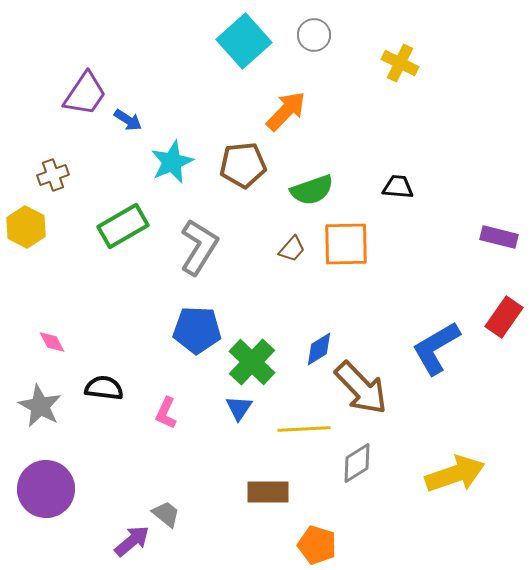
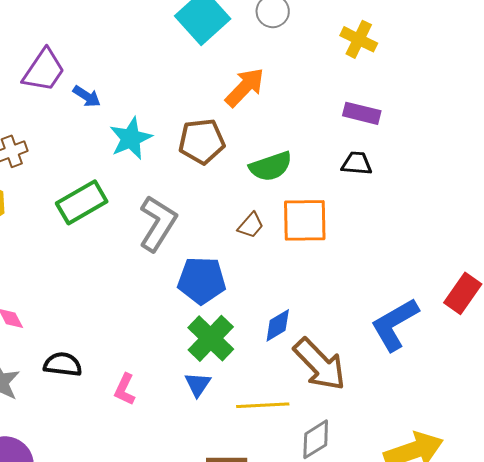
purple rectangle: (499, 237) -> (362, 113), moved
blue pentagon: (197, 330) -> (202, 280), moved

